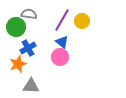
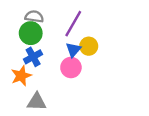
yellow circle: (82, 21) -> (89, 46), moved
green circle: (16, 27) -> (31, 33), moved
blue triangle: (62, 42) -> (73, 50), turned 32

